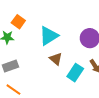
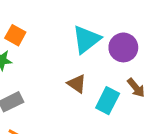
cyan triangle: (49, 36) -> (86, 39), moved

